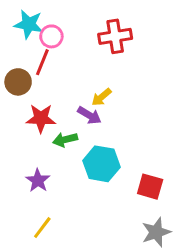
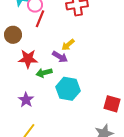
red line: (42, 62) -> (40, 19), moved
red square: (150, 187) -> (112, 104), moved

